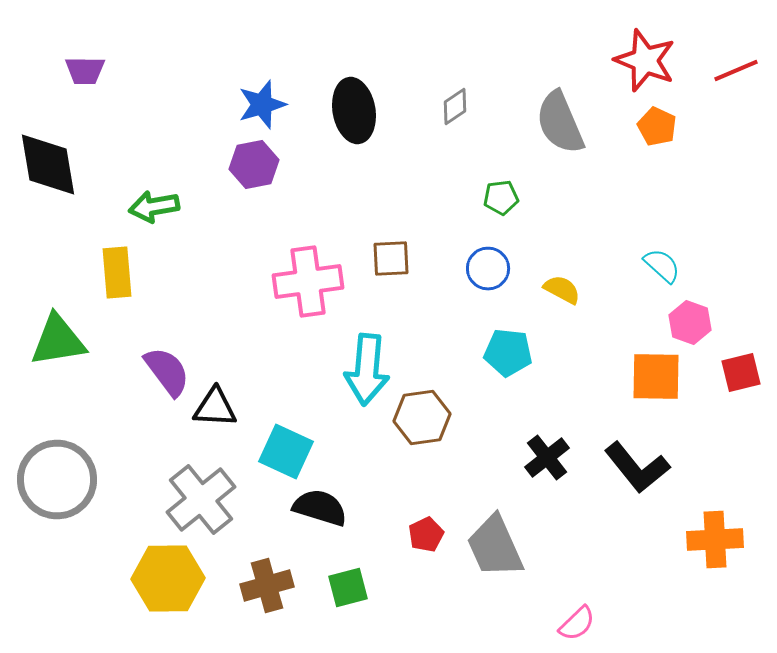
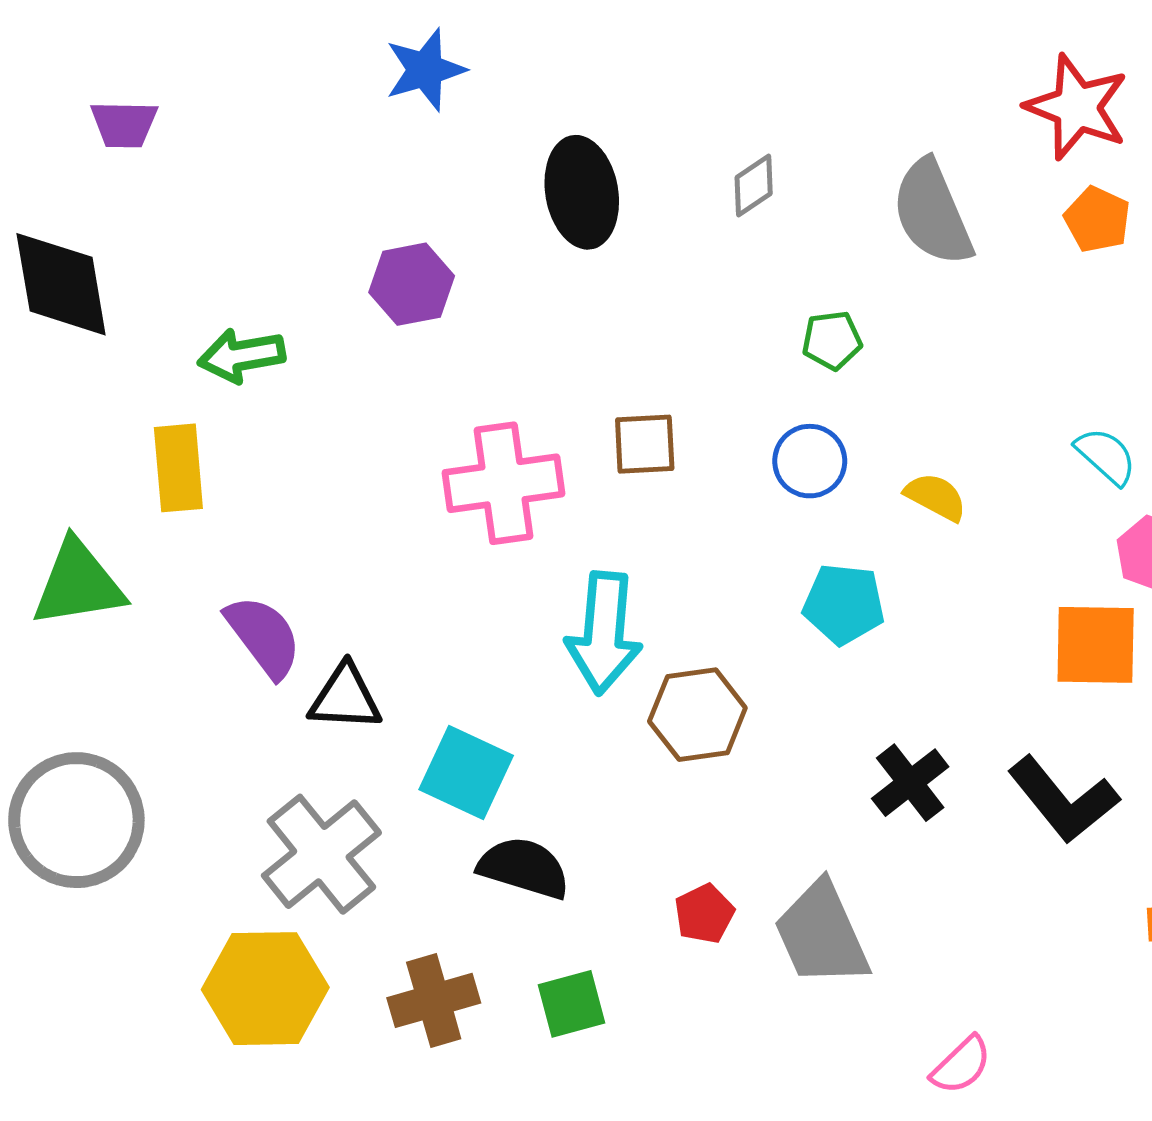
blue star: (262, 104) -> (425, 70), moved

